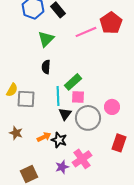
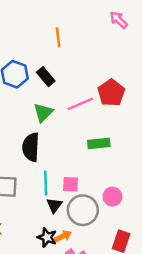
green triangle: (46, 39) -> (43, 113), moved
black semicircle: (46, 67) -> (31, 147), size x1.6
green rectangle: (73, 82) -> (99, 143), moved, turned 36
orange arrow: (44, 137) -> (63, 236), moved

